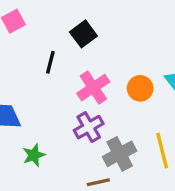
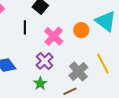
purple cross: (89, 127) -> (45, 61), moved
green star: (34, 155) -> (40, 83), moved

